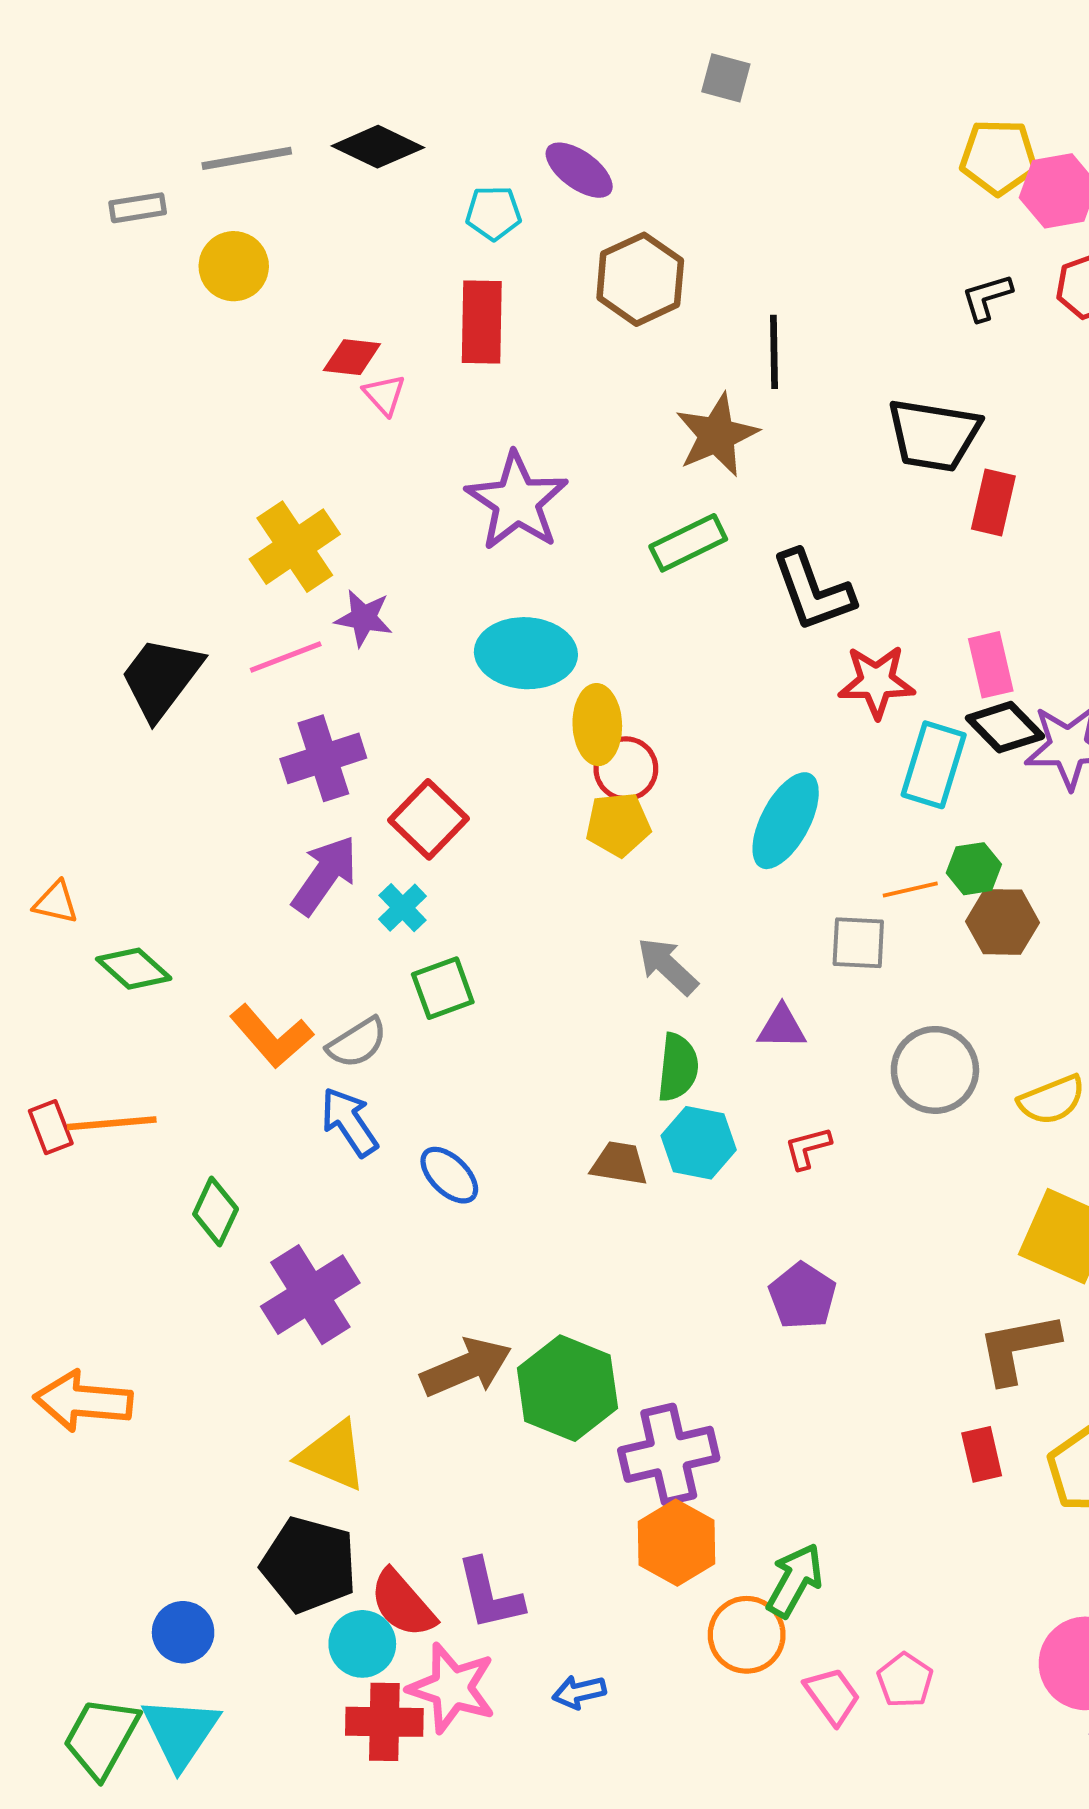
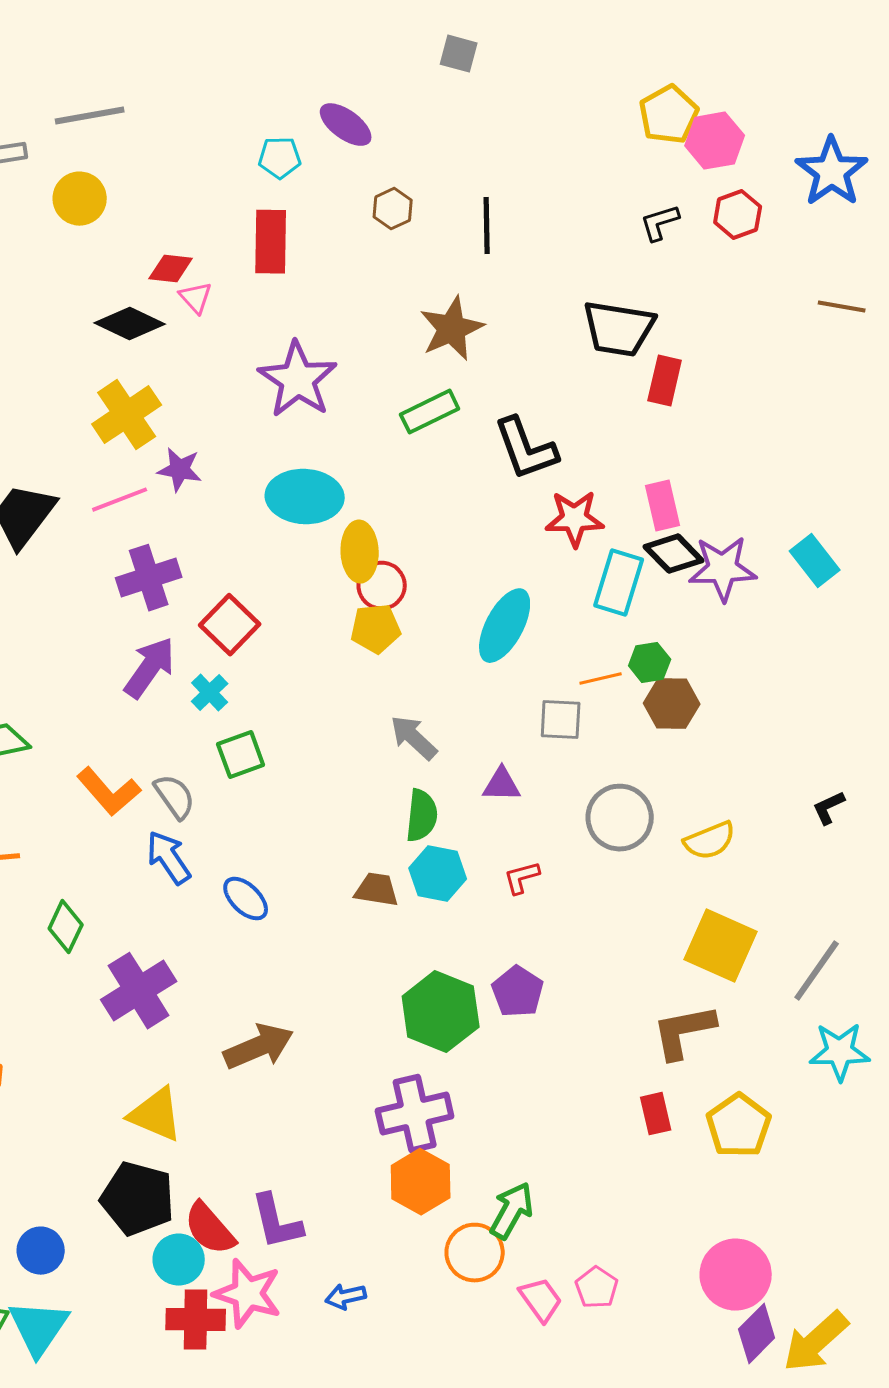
black diamond: (378, 147) -> (130, 324), moved
yellow pentagon: (999, 157) -> (669, 115), turned -30
brown hexagon: (640, 279) -> (393, 209), size x0.6
black line: (774, 352) -> (487, 226), moved
gray semicircle: (357, 1043) -> (175, 797), turned -93
green hexagon: (567, 1388) -> (441, 1012), moved

